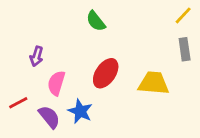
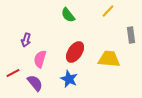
yellow line: (183, 15) -> (108, 11), moved
blue star: (80, 111) -> (69, 79), moved

